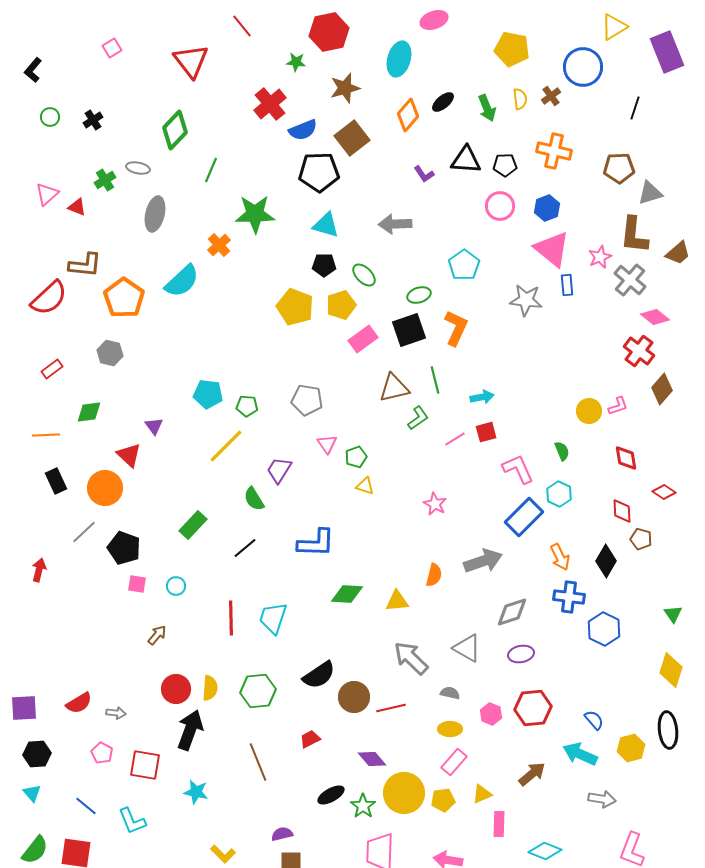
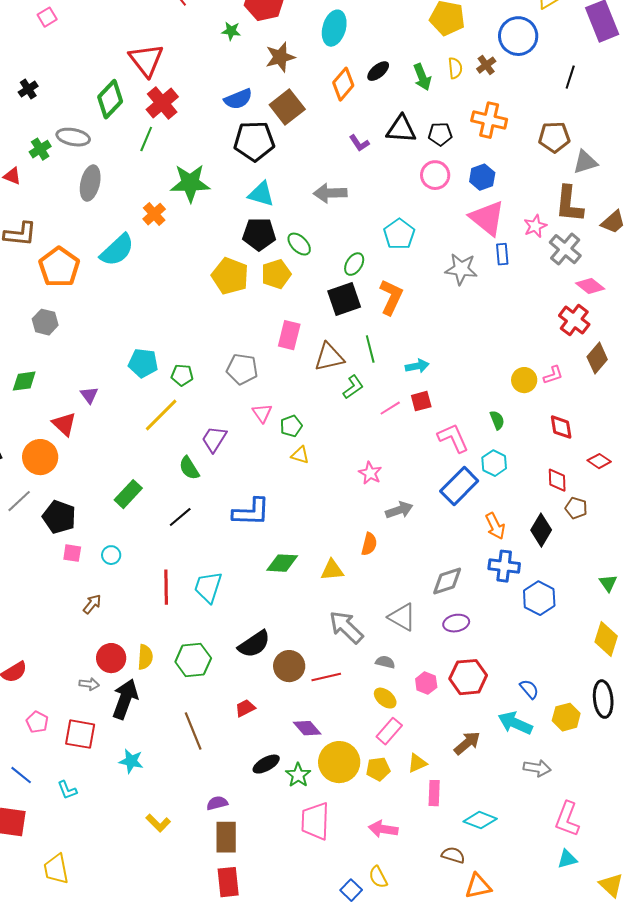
red triangle: (191, 61) -> (146, 60), moved
red cross: (270, 104) -> (162, 103), moved
gray ellipse: (138, 168) -> (73, 137), size x1.4
black pentagon: (324, 265) -> (259, 234), size x1.4
green ellipse: (419, 295) -> (354, 264), turned -40
pink rectangle: (363, 339) -> (289, 335), moved, turned -40
gray arrow: (483, 561) -> (399, 510), moved, size x0.7
gray arrow: (116, 713) -> (89, 684), moved
yellow ellipse: (450, 729) -> (385, 698), turned 40
cyan L-shape: (132, 821) -> (67, 790), size x0.7

